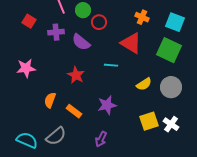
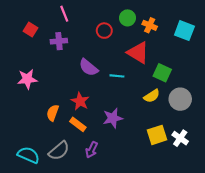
green circle: (83, 10) -> (127, 18), moved
purple semicircle: (81, 42) -> (88, 67), moved
green square: (169, 50) -> (162, 73), moved, size x0.7
red star: (76, 75) -> (80, 101), moved
purple arrow: (101, 139) -> (92, 150), moved

